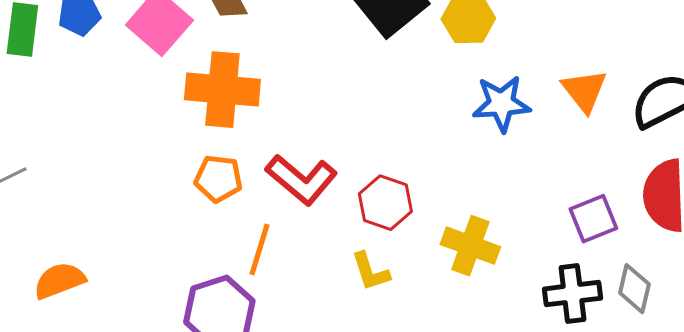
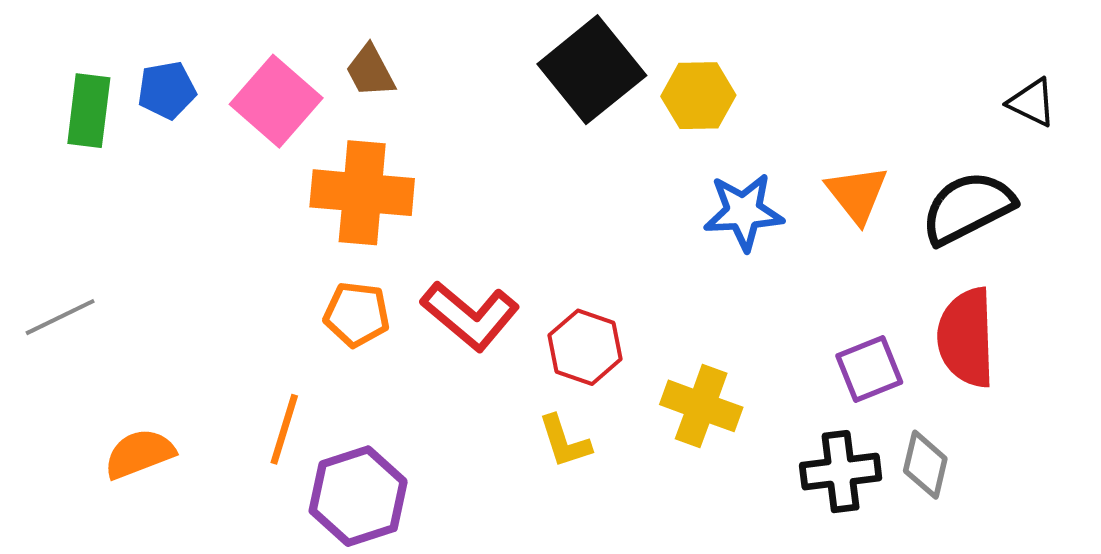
orange line: (259, 250) -> (284, 429), moved

